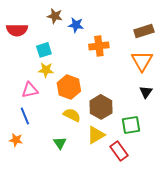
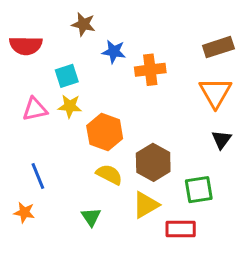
blue star: (76, 25) -> (114, 52), moved
pink triangle: (30, 90) -> (35, 109), moved
red rectangle: (119, 151) -> (181, 229), turned -54

